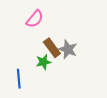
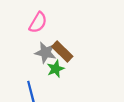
gray star: (68, 49) -> (45, 53), moved

